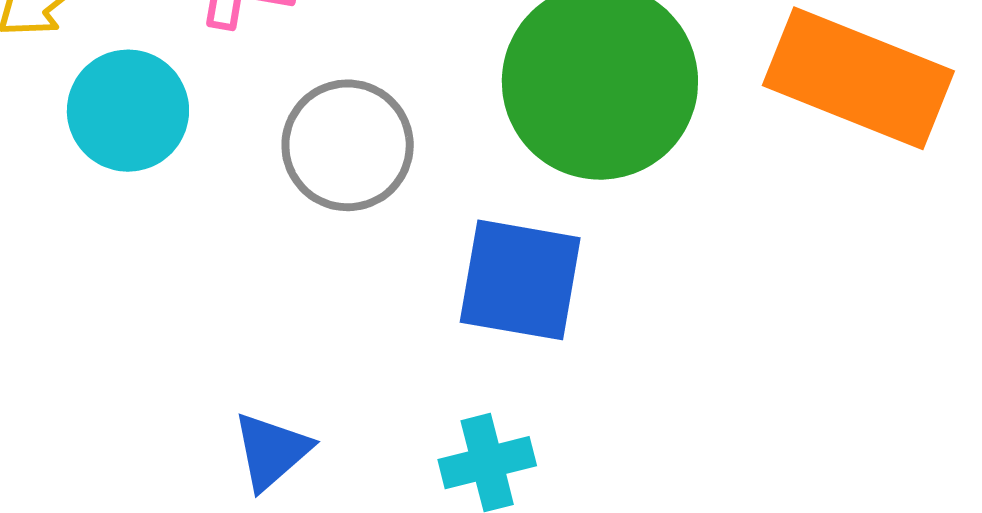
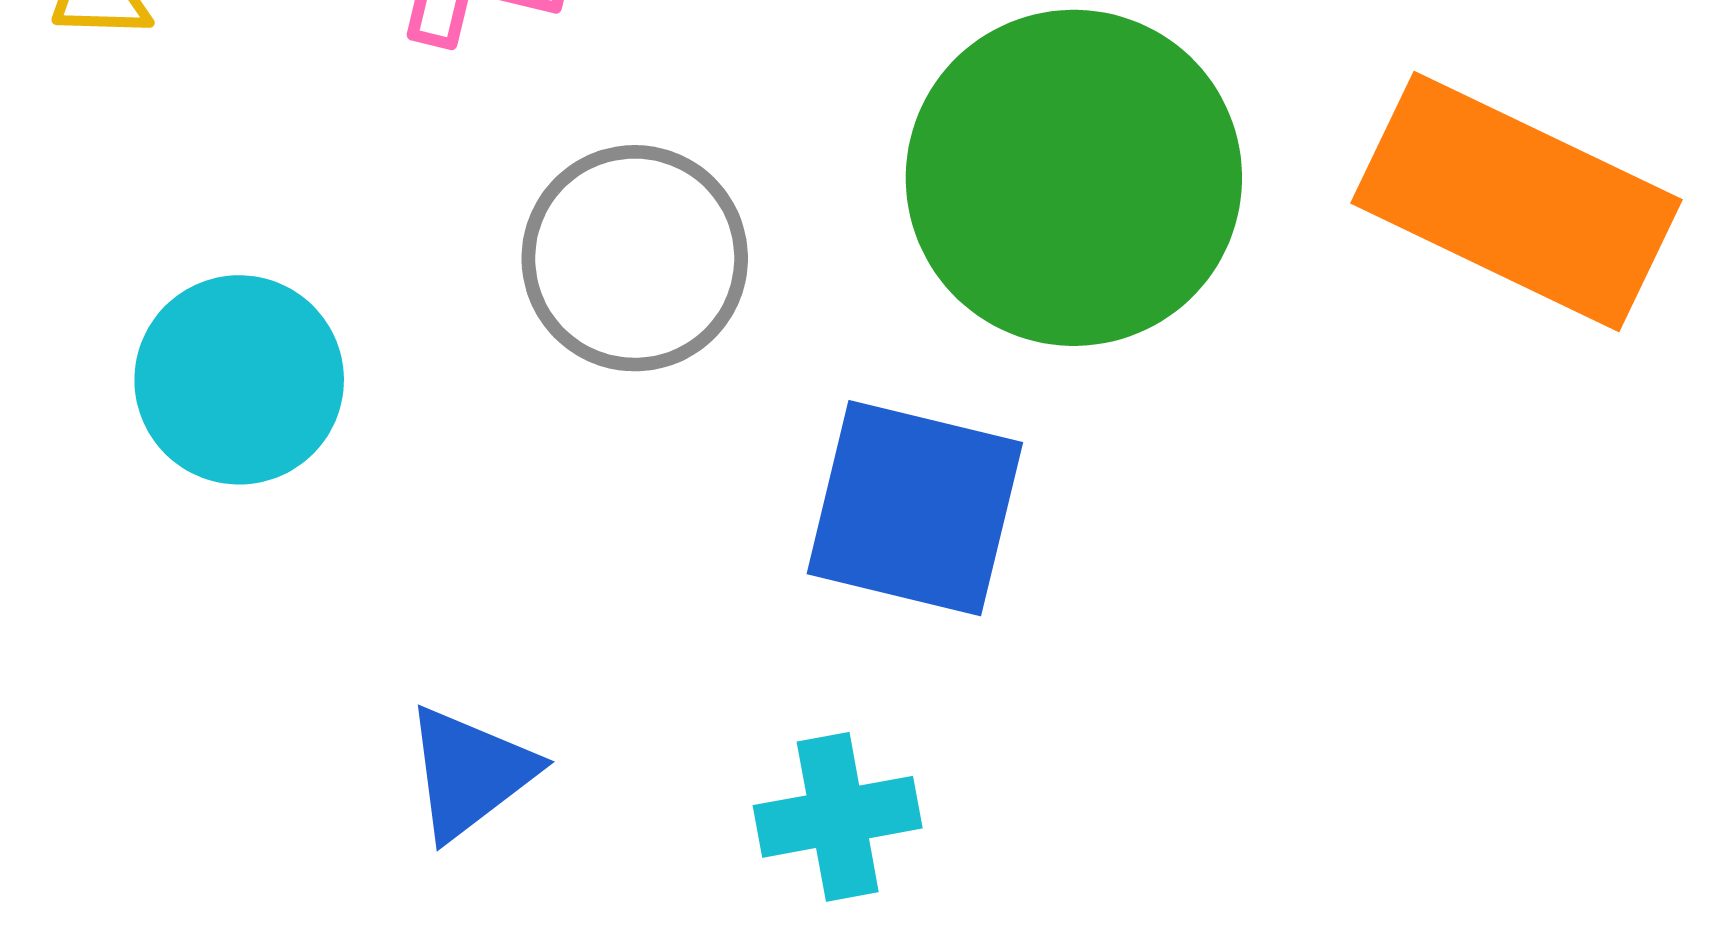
cyan circle: (128, 111) -> (239, 380), moved

